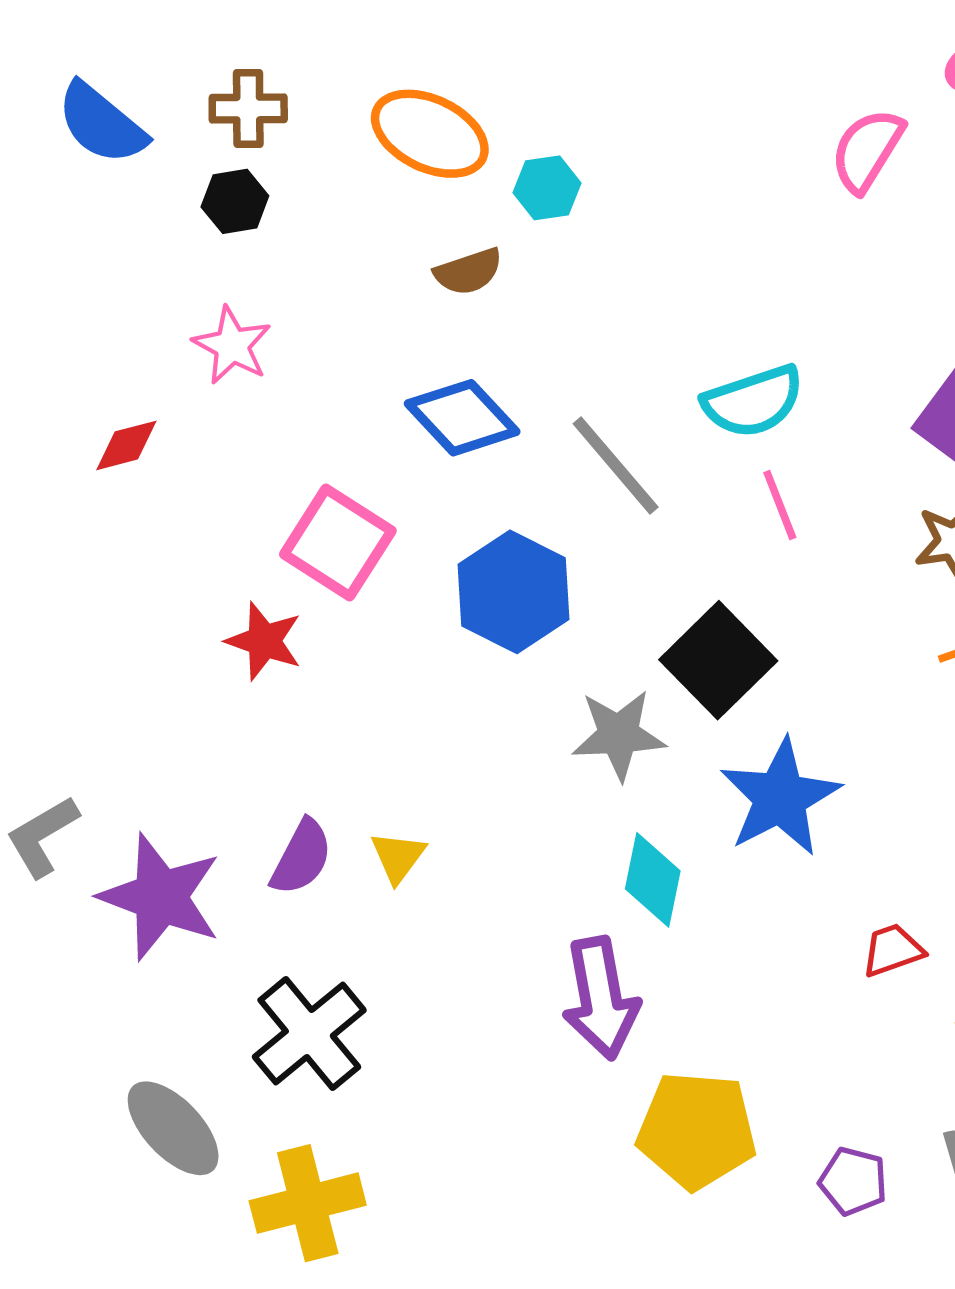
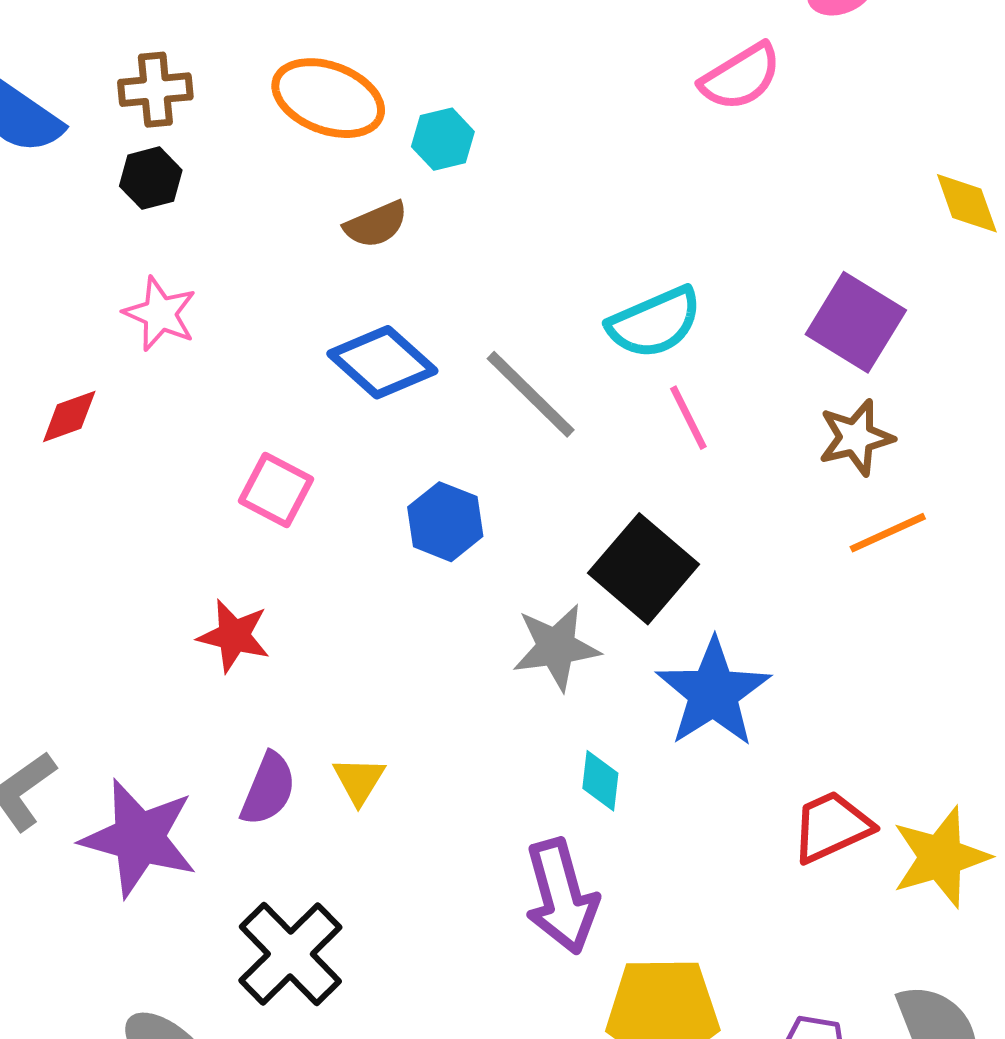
pink semicircle: (867, 150) -> (741, 77), turned -148
pink square: (338, 542) -> (276, 490), size x0.7
blue hexagon: (513, 592) -> (445, 522), size x0.7
red star: (264, 641) -> (234, 636), moved
cyan diamond: (653, 880) -> (600, 781), size x0.7
red trapezoid: (892, 950) -> (832, 827), size x1.4

